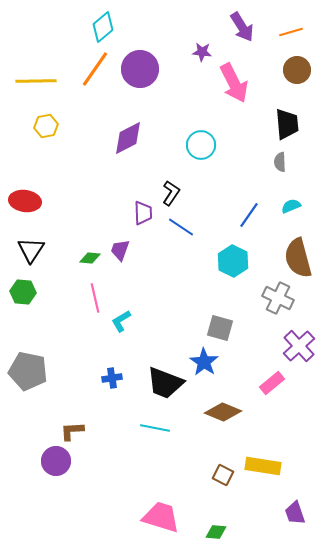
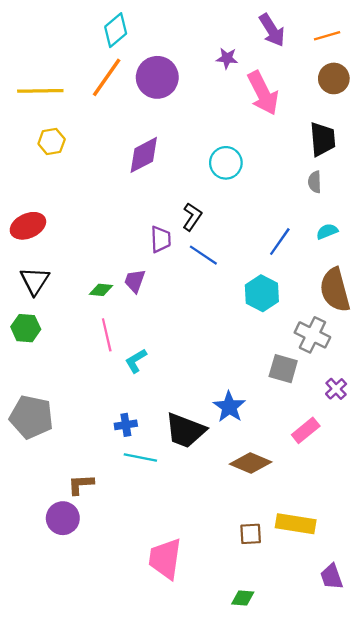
red ellipse: (25, 201) -> (28, 226), turned -32
gray square: (220, 328) -> (283, 369), moved
purple cross: (299, 346) -> (336, 389), size x0.6
cyan line: (155, 428) -> (140, 457), moved
brown square: (223, 475) -> (251, 534), turned -30
pink trapezoid: (161, 517) -> (165, 559), moved, turned -99

